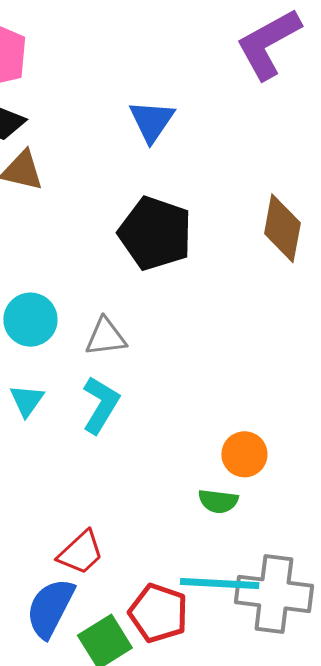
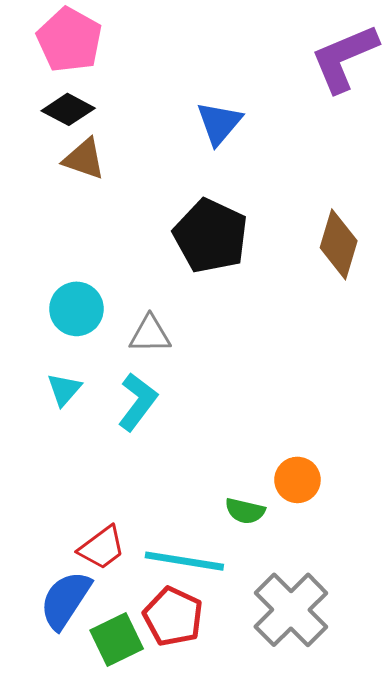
orange circle: (244, 454) -> (297, 480), moved
cyan line: (220, 584) -> (184, 561), moved
gray cross: (274, 594) -> (291, 610), turned 32

